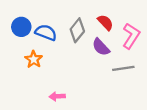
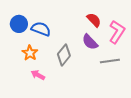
gray diamond: (77, 30) -> (64, 55), moved
pink arrow: (57, 96) -> (38, 75), moved, turned 32

